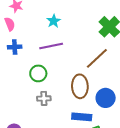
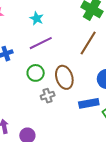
brown ellipse: (80, 86) -> (64, 77), moved

